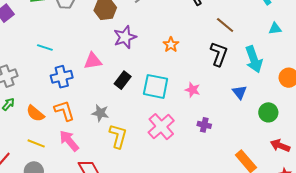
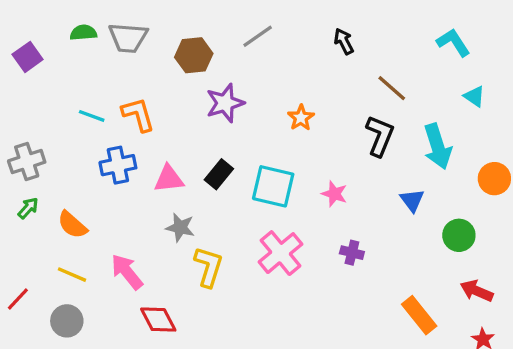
cyan triangle: (275, 29) -> (474, 96), turned 40
pink triangle: (93, 61) -> (169, 179), moved
orange L-shape: (64, 111) -> (138, 114), moved

